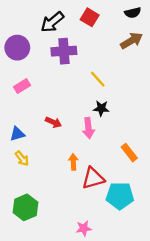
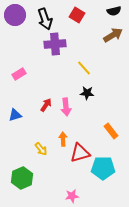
black arrow: (52, 22) -> (45, 19), turned -70
purple circle: (17, 48) -> (15, 15), moved
red arrow: (53, 122) -> (46, 105), turned -80
pink arrow: (88, 128) -> (66, 107), moved
yellow arrow: (22, 158) -> (41, 149), moved

